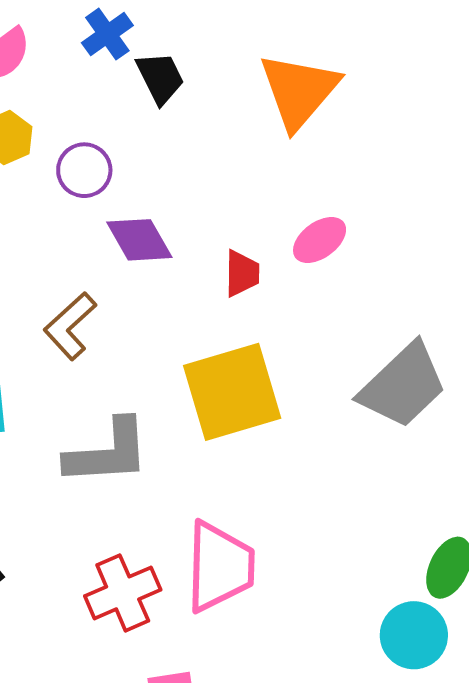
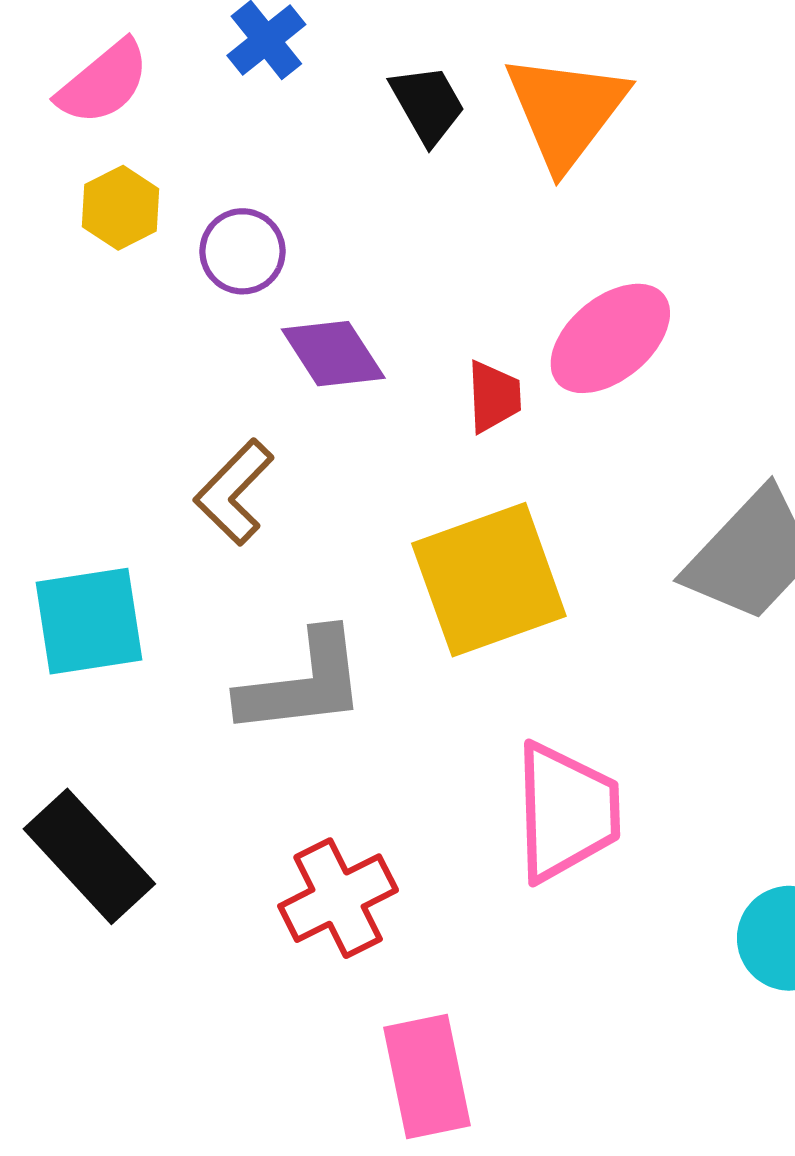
black trapezoid: (160, 78) -> (428, 104), moved
pink ellipse: (320, 240) -> (610, 338), size x1.5
pink trapezoid: (220, 567) -> (566, 812), moved

